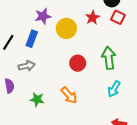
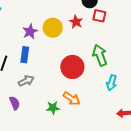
yellow circle: (66, 28) -> (53, 28), moved
red circle: (78, 63) -> (72, 67), size x1.5
green star: (37, 99) -> (53, 108), moved

